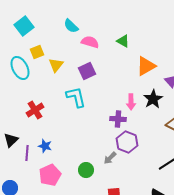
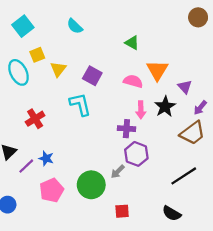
pink semicircle: (90, 42) -> (133, 81), moved
orange triangle: (146, 66) -> (157, 70), turned -30
purple square: (87, 71) -> (92, 76), turned -36
purple line: (27, 153) -> (26, 166), turned 42
green circle: (86, 170) -> (91, 185), size x1.6

